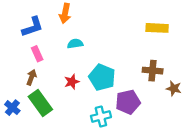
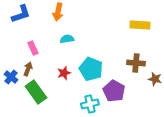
blue L-shape: (33, 27) -> (21, 14), moved
purple pentagon: (128, 102) -> (114, 91), turned -30
blue cross: (12, 108) -> (11, 77), moved

